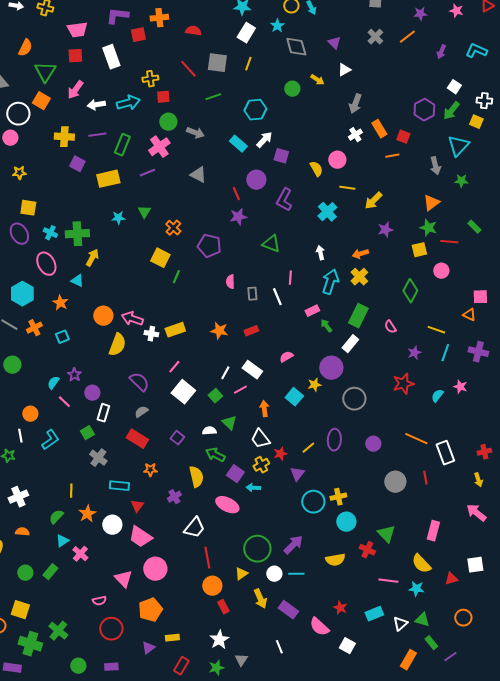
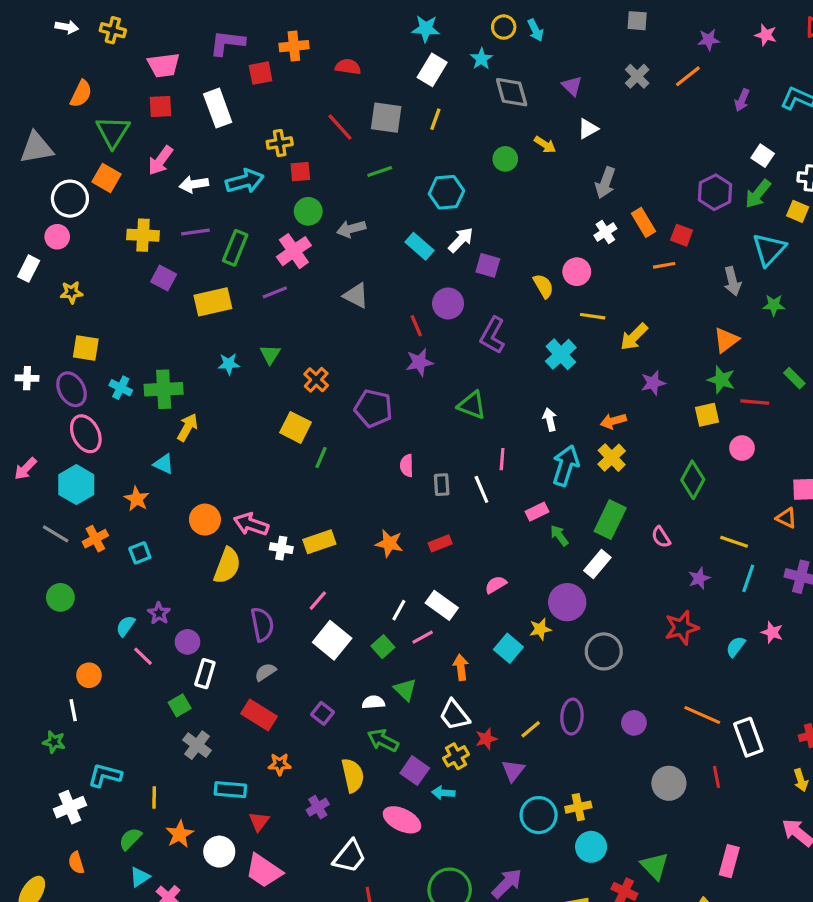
gray arrow: (195, 133) -> (351, 229), turned 144
pink ellipse: (46, 264) -> (86, 434), moved
purple semicircle: (139, 382) -> (262, 624), turned 35
cyan L-shape: (50, 440) -> (105, 775), moved, turned -130
orange semicircle: (22, 532) -> (76, 863), turned -112

